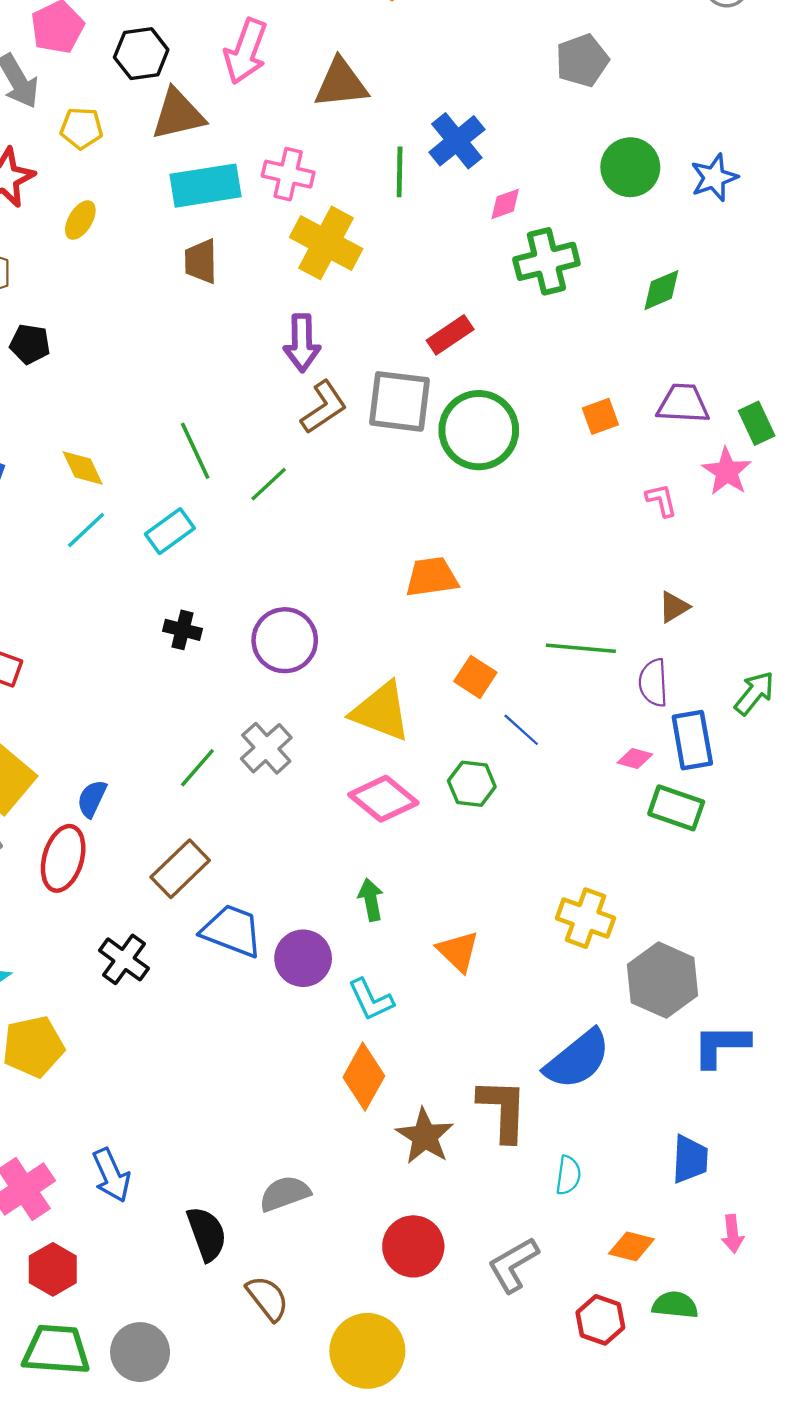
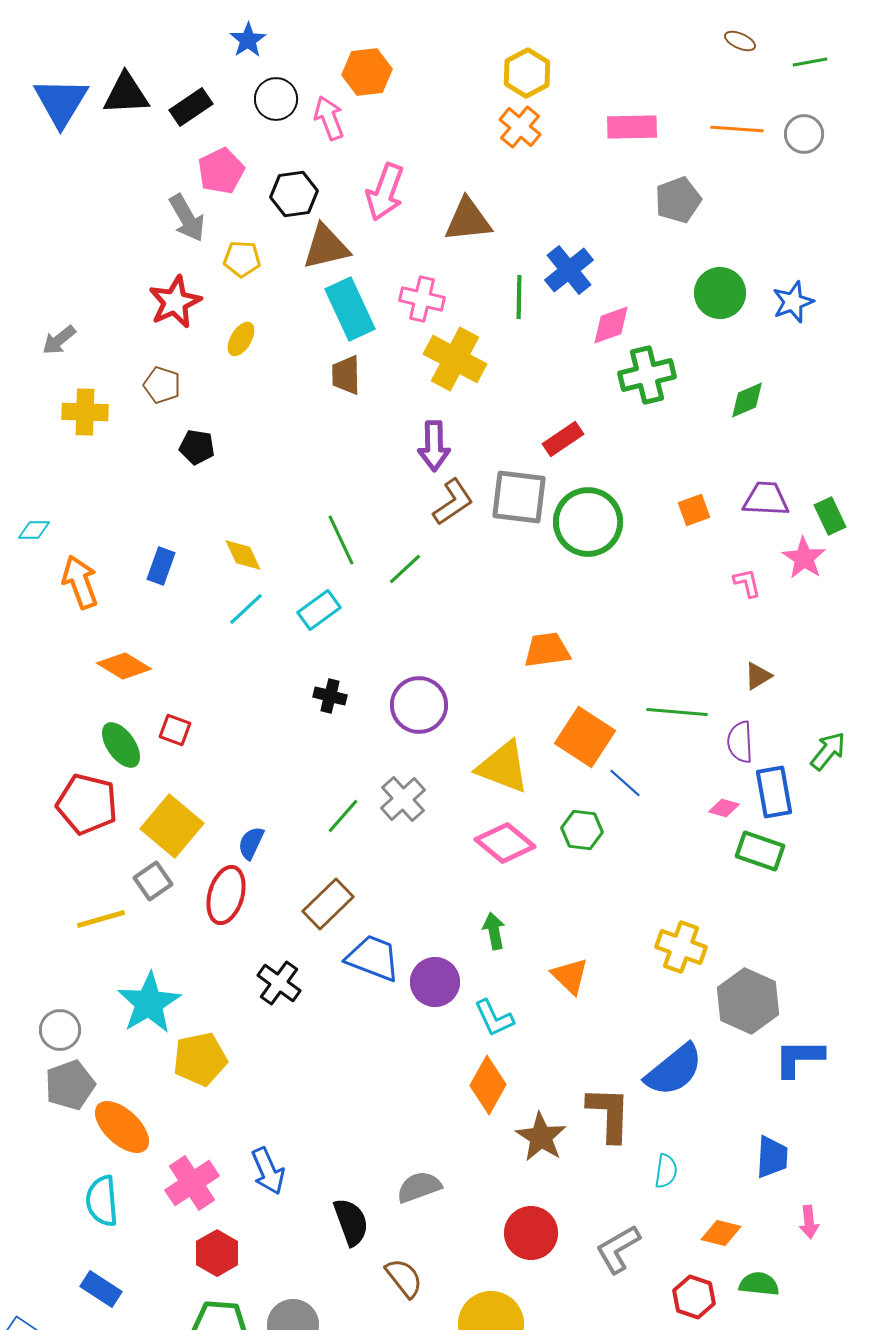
cyan rectangle: (205, 186) -> (350, 309), turned 74
pink diamond: (505, 204) -> (611, 325), size x1.4
orange square: (475, 677) -> (585, 737), size x1.6

